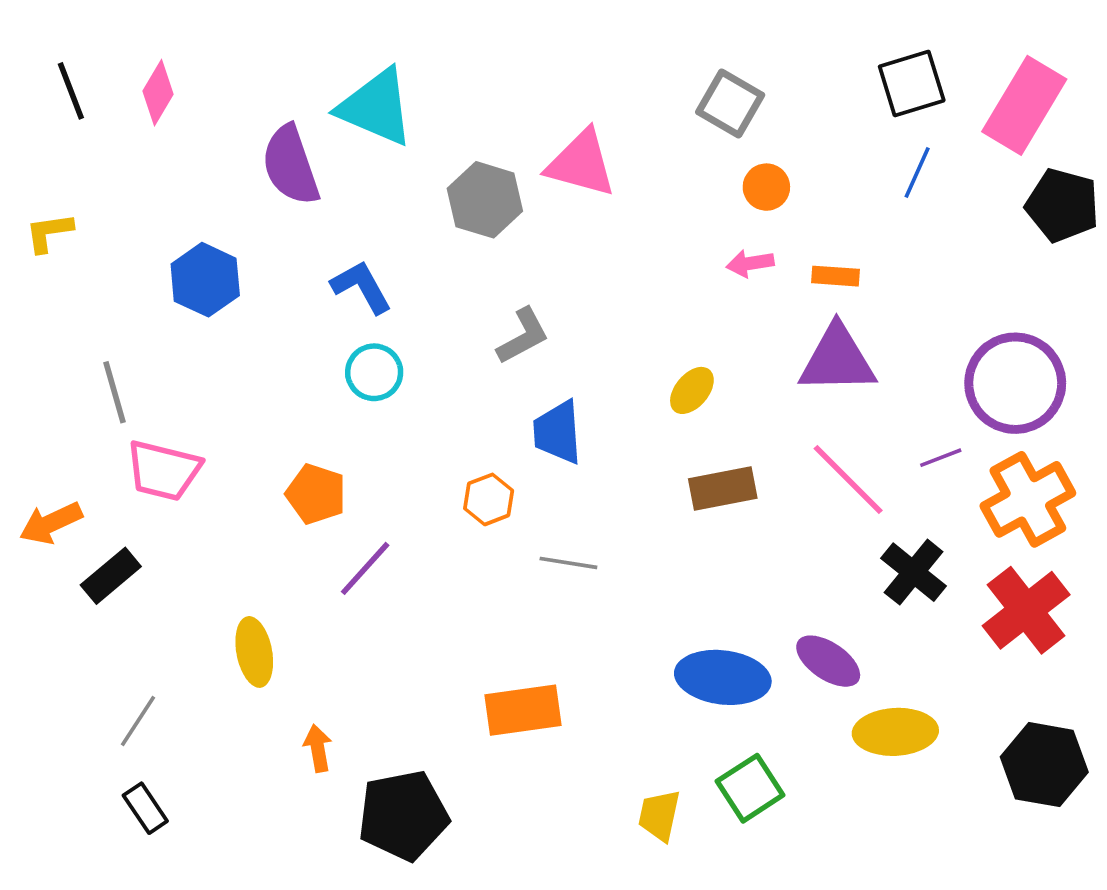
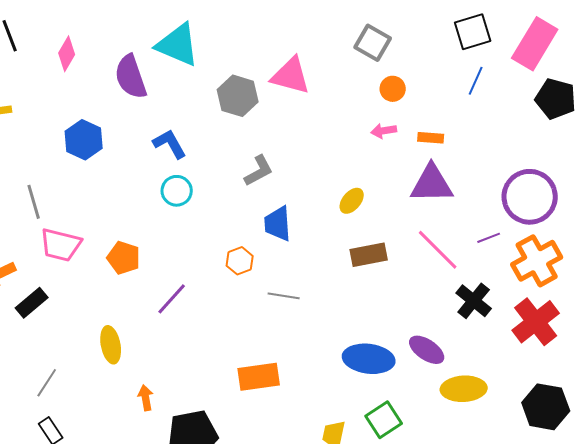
pink diamond: (158, 93) -> (67, 54), moved
orange pentagon: (316, 494) -> (124, 258), moved

